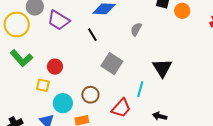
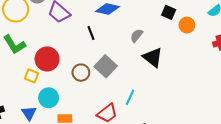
red circle: (55, 67) -> (47, 59), size x1.5
black triangle: (162, 68) -> (153, 57), moved, turned -30
brown circle: (90, 95) -> (81, 73), moved

